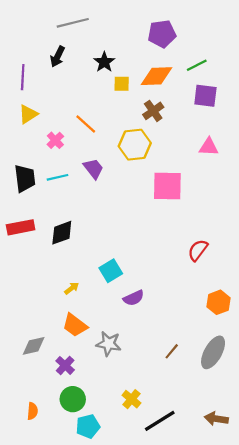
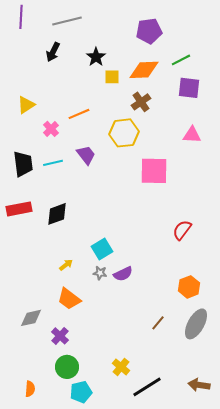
purple line: (23, 77) -> (21, 17), moved
orange line: (86, 124) -> (79, 114), turned -65
orange hexagon: (218, 302) -> (189, 287), moved
gray star: (109, 344) -> (100, 273), moved, size x0.6
orange semicircle: (32, 411) -> (30, 389), moved

